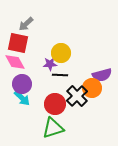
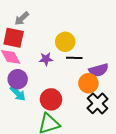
yellow circle: (61, 53) -> (65, 42), moved
black line: (60, 75) -> (74, 58), moved
black cross: (77, 96) -> (98, 103), moved

